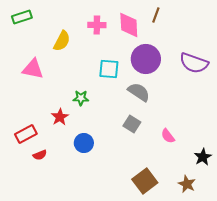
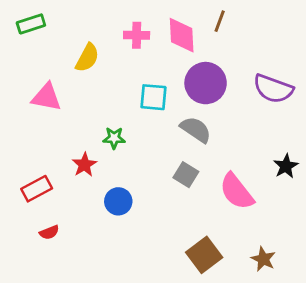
pink semicircle: (168, 136) -> (237, 191), size x1.8
red semicircle: (40, 155) -> (49, 232), moved
black star: (203, 157) -> (286, 166), moved

